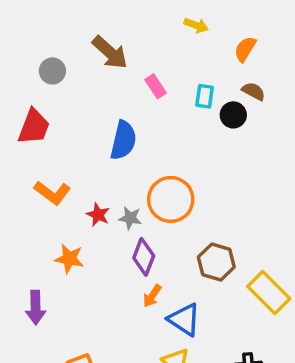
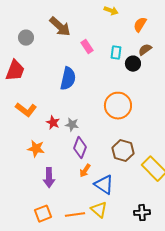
brown semicircle: (254, 91) -> (145, 50), turned -64
orange circle: (171, 199) -> (118, 106), moved
purple arrow: (36, 308) -> (49, 178), moved

